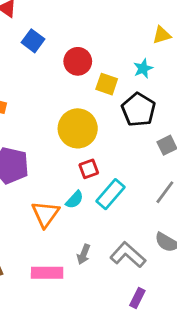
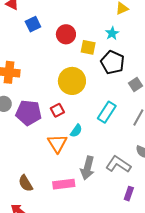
blue square: (33, 41) -> (33, 24), turned 35
red square: (89, 169) -> (57, 110), moved
cyan rectangle: (110, 194) -> (107, 112), moved
gray arrow: (84, 254) -> (87, 168), size x1.6

